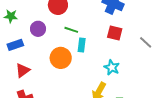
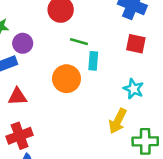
purple circle: (38, 29) -> (23, 43), moved
red triangle: (23, 70) -> (17, 97), turned 35

